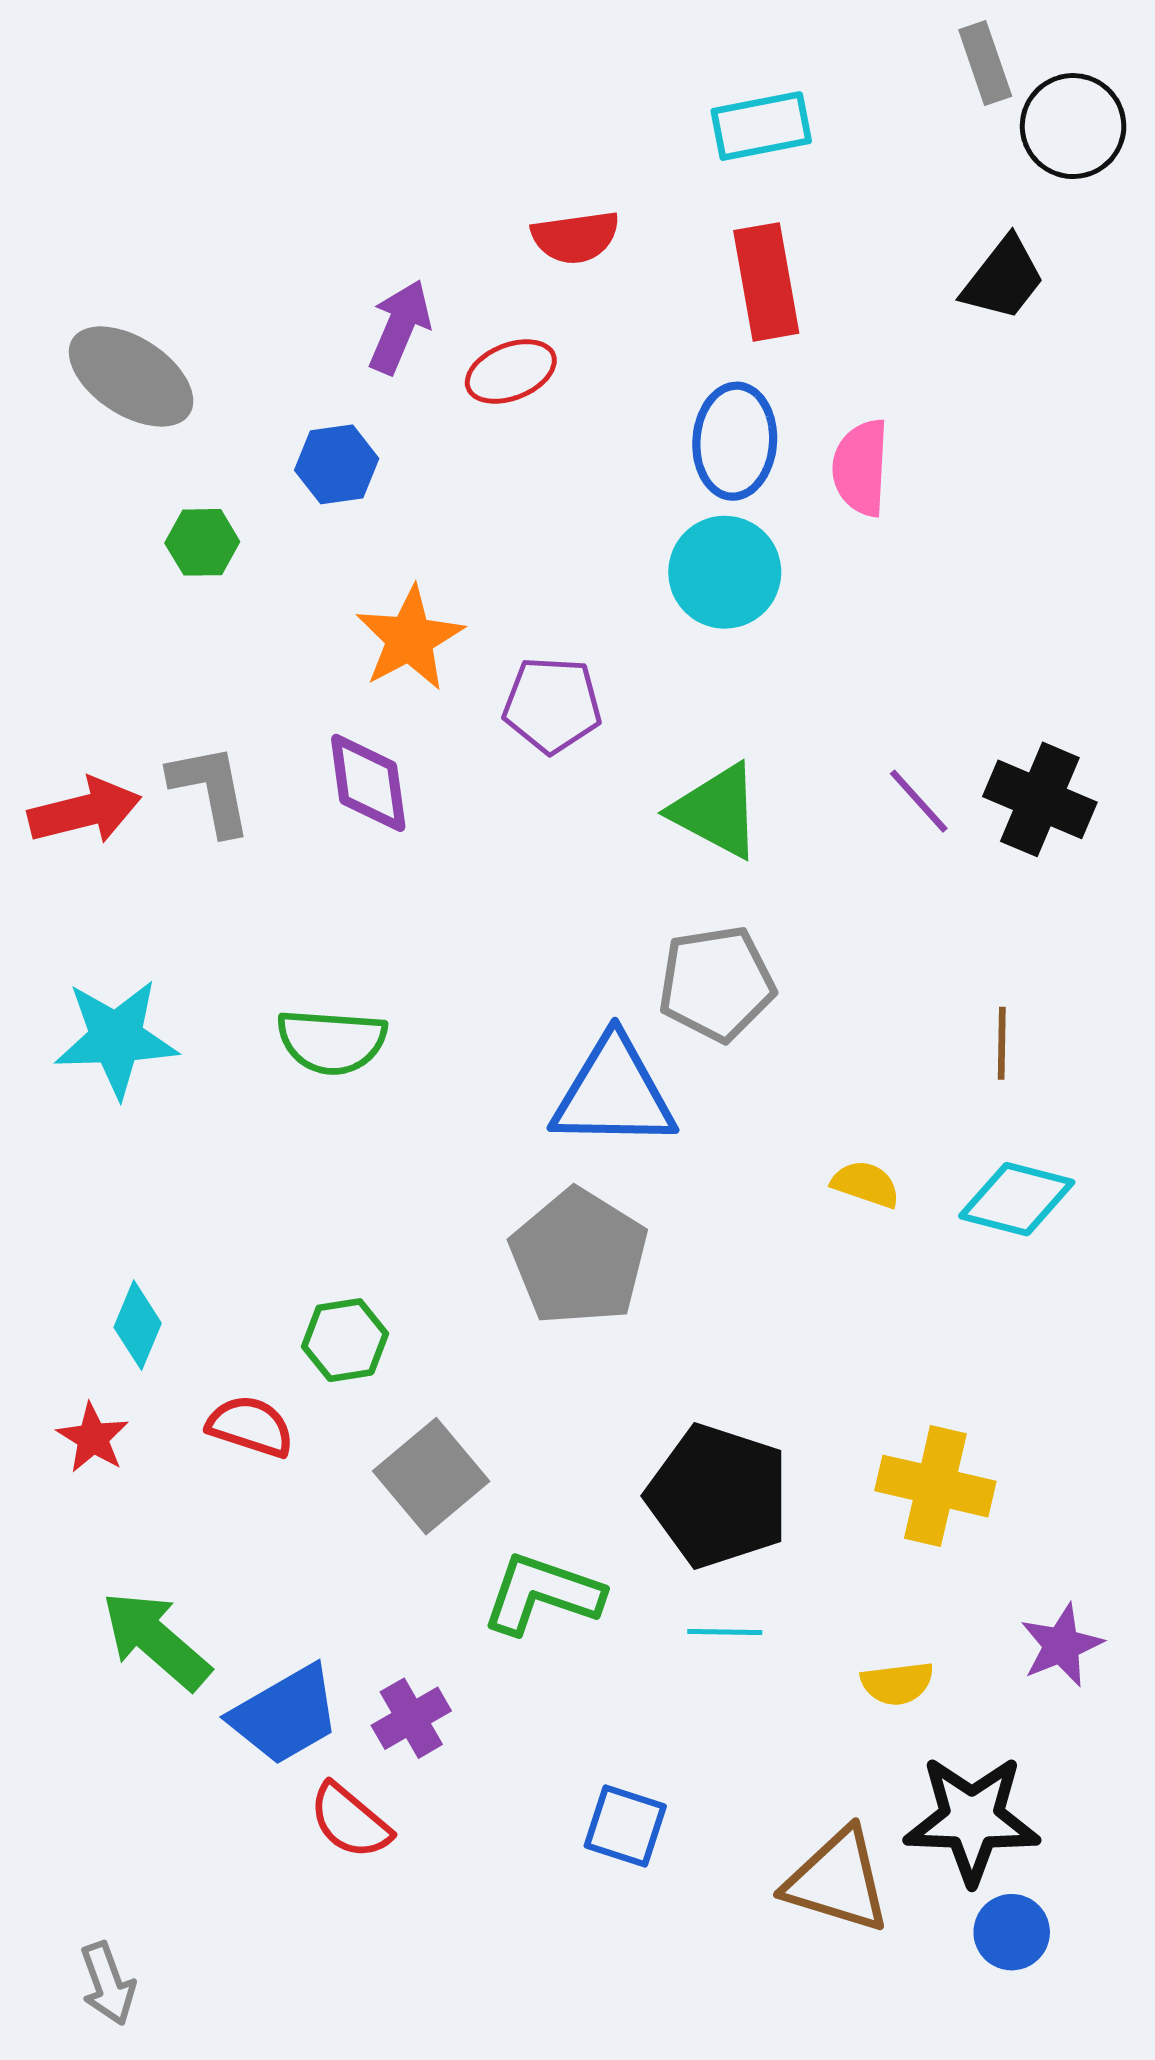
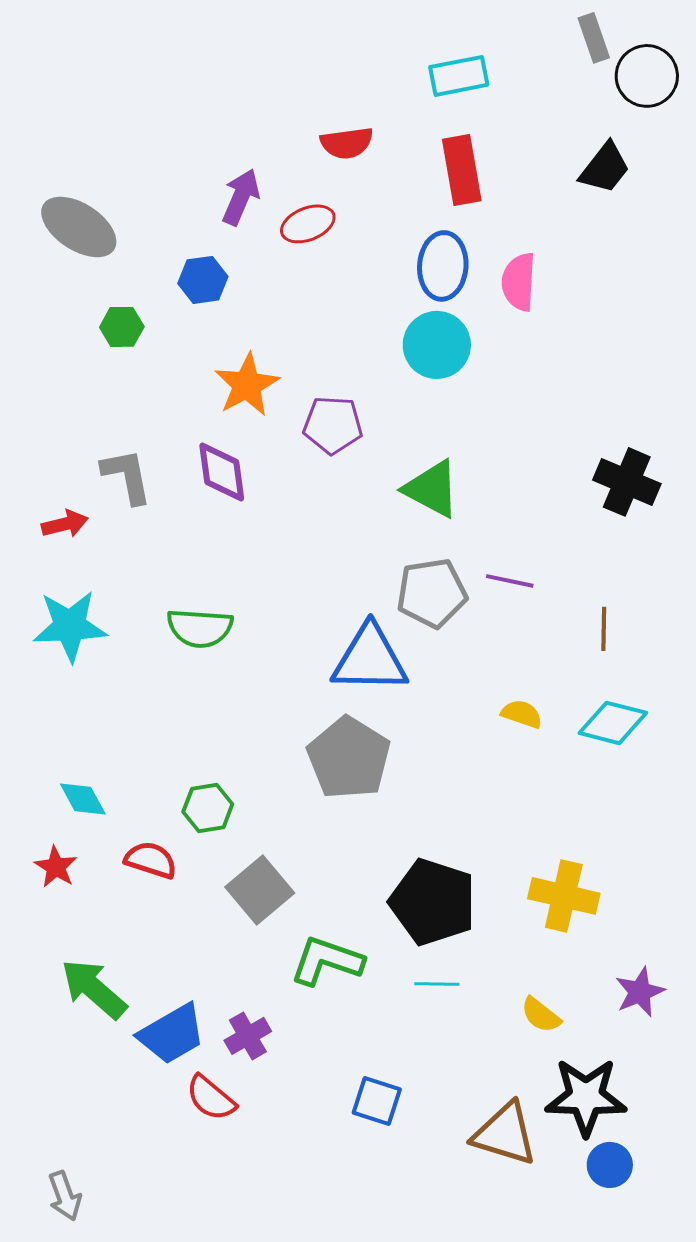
purple line: (919, 801) -> (510, 581), moved, turned -36
red arrow: (85, 811) -> (65, 524), moved, size x0.7
cyan diamond: (138, 1325) -> (83, 799), turned -51
yellow semicircle: (897, 1683) -> (541, 1015), turned 45

